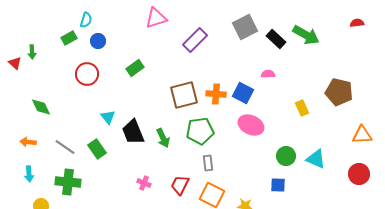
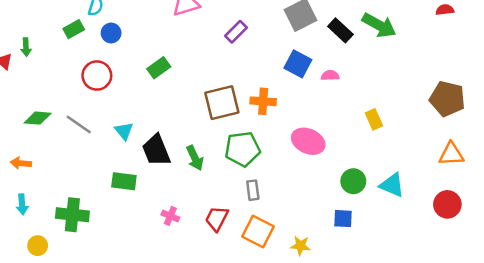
purple rectangle: (195, 40) -> (236, 32), size x0.7
brown pentagon: (339, 92) -> (447, 99), moved
blue square: (243, 93) -> (298, 64), moved
green diamond: (41, 107) -> (38, 118), turned -60
gray line: (65, 147) -> (79, 124), moved
green rectangle: (97, 149) -> (124, 181), moved, turned -48

